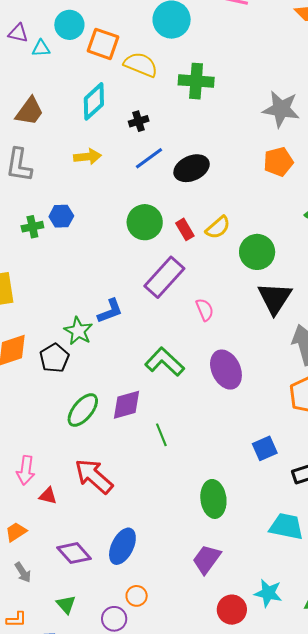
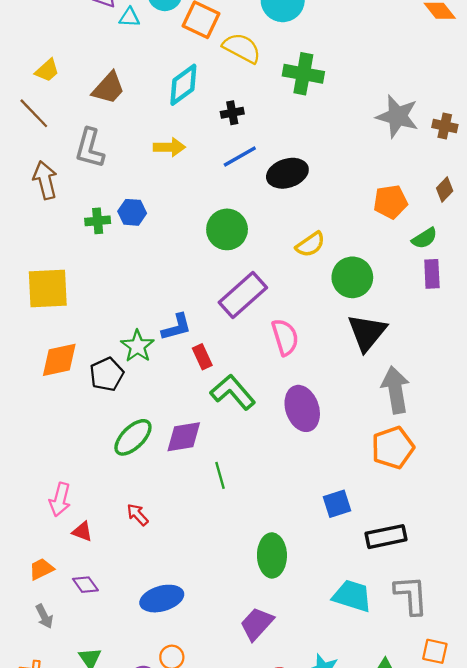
orange pentagon: (278, 162) -> (391, 202), moved
red rectangle: (185, 229) -> (202, 357), moved
pink semicircle: (205, 310) -> (285, 337), size x1.4
red arrow: (94, 476) -> (138, 515), size x0.5
blue ellipse: (122, 546) -> (162, 599), turned 42
purple diamond: (74, 553) -> (85, 585), moved, size x0.7

